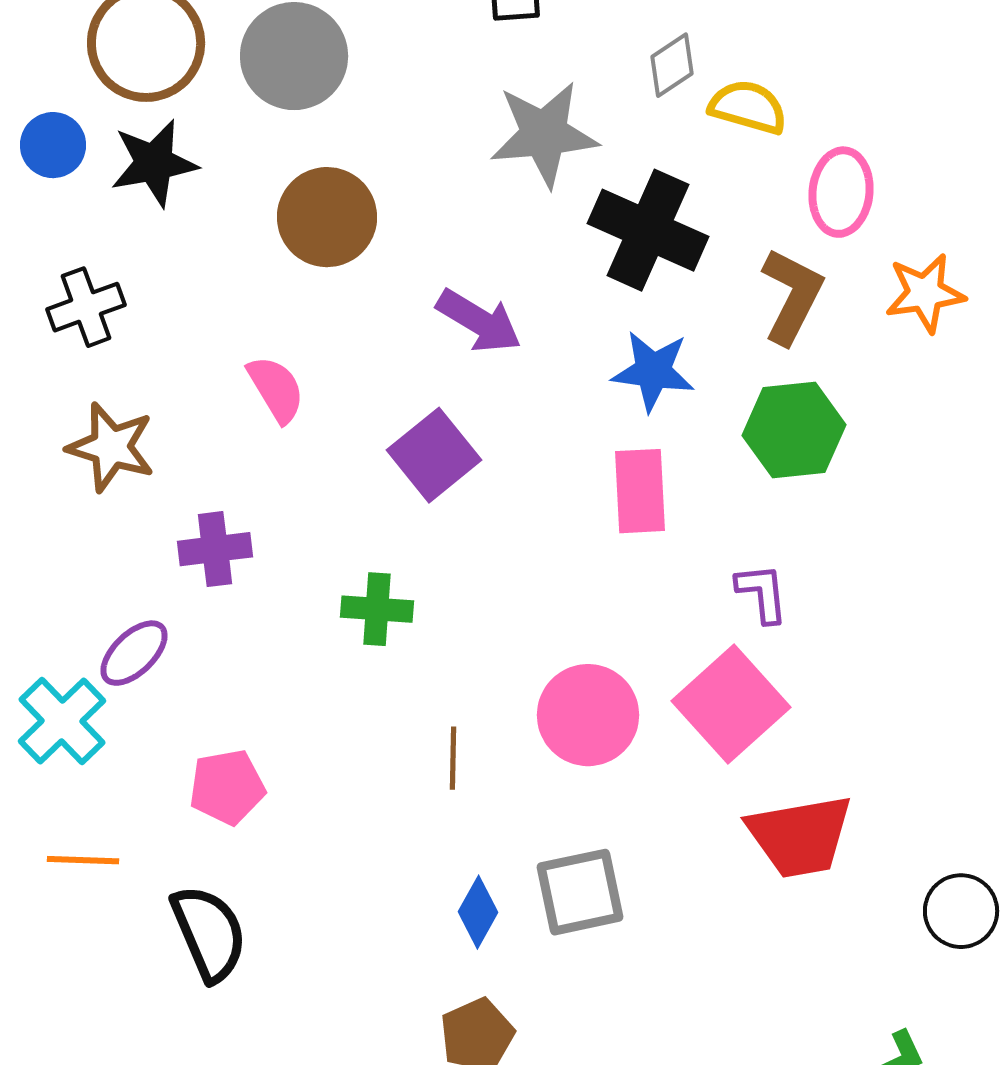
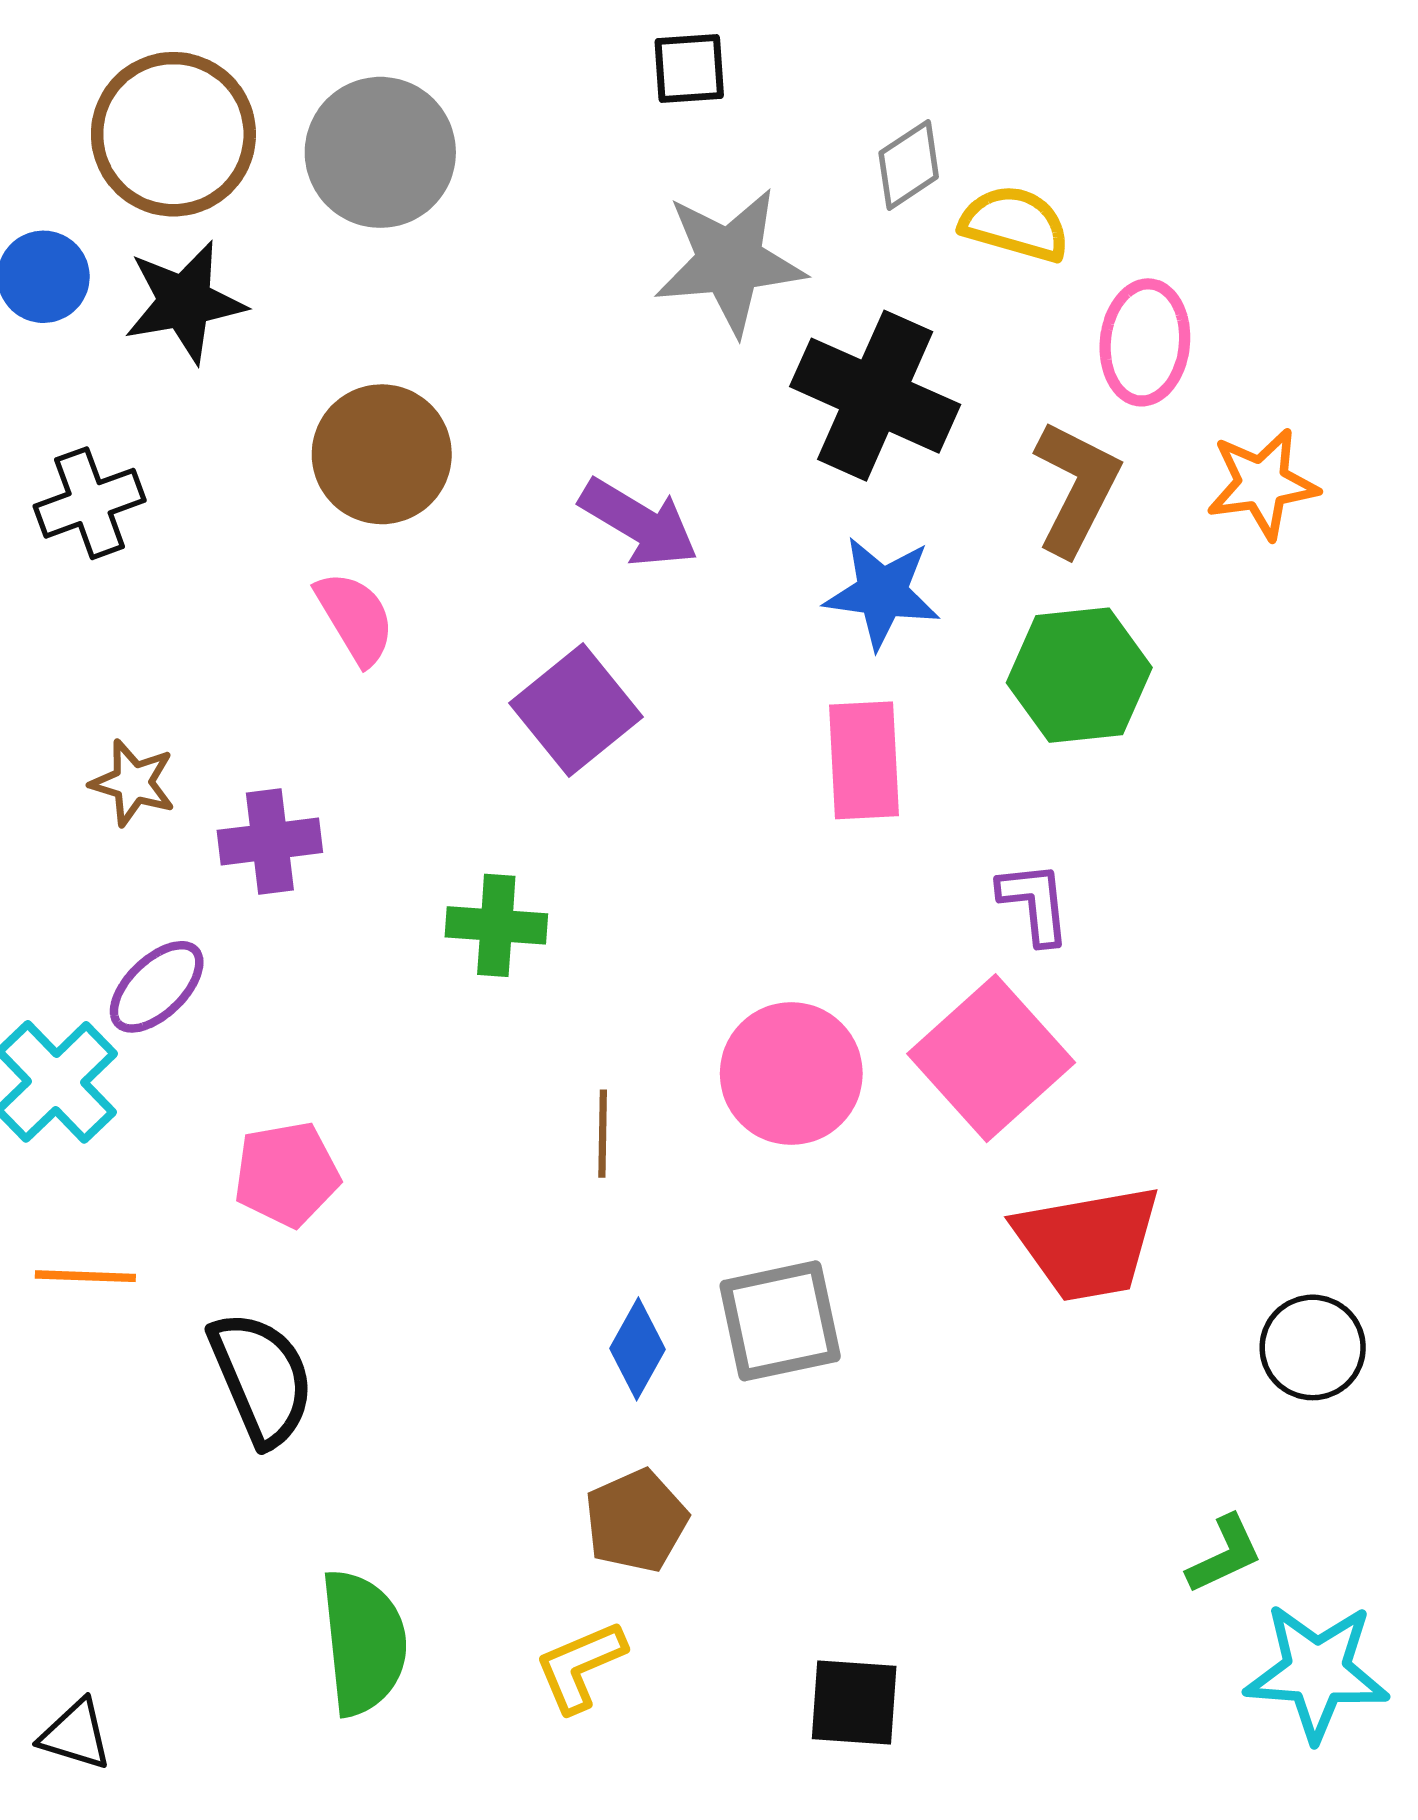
brown circle: (327, 217) -> (382, 454), moved
brown star: (111, 447) -> (133, 783), moved, size x0.7

